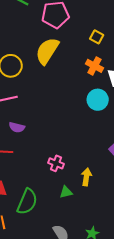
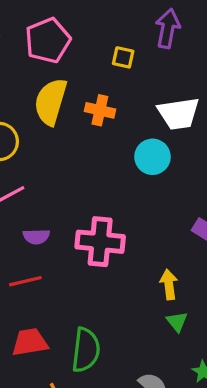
orange cross: (94, 66) -> (100, 110), moved
pink cross: (56, 163) -> (100, 242), moved, size x1.8
green triangle: (66, 192) -> (177, 322), moved, turned -40

